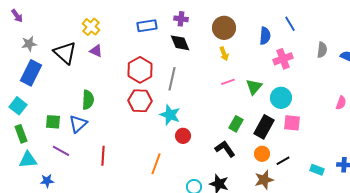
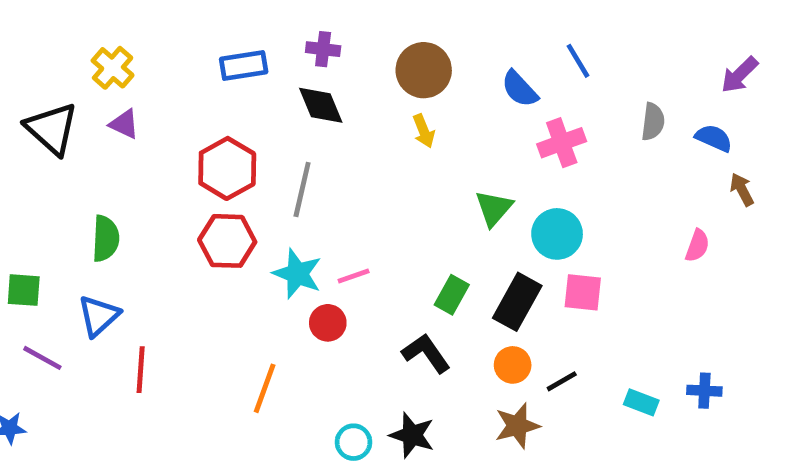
blue semicircle: (265, 36) -> (520, 89), turned 132
pink line: (228, 82) -> (354, 276), moved
blue triangle: (78, 124) -> (99, 316), moved

